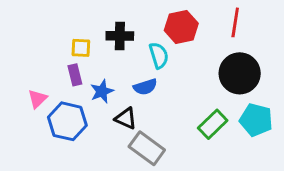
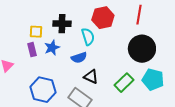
blue star: (102, 91) -> (52, 48), moved
black triangle: (126, 118) -> (91, 77), moved
blue hexagon: (67, 121) -> (43, 90), moved

